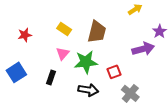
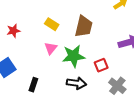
black rectangle: (51, 78) -> (33, 85), moved

